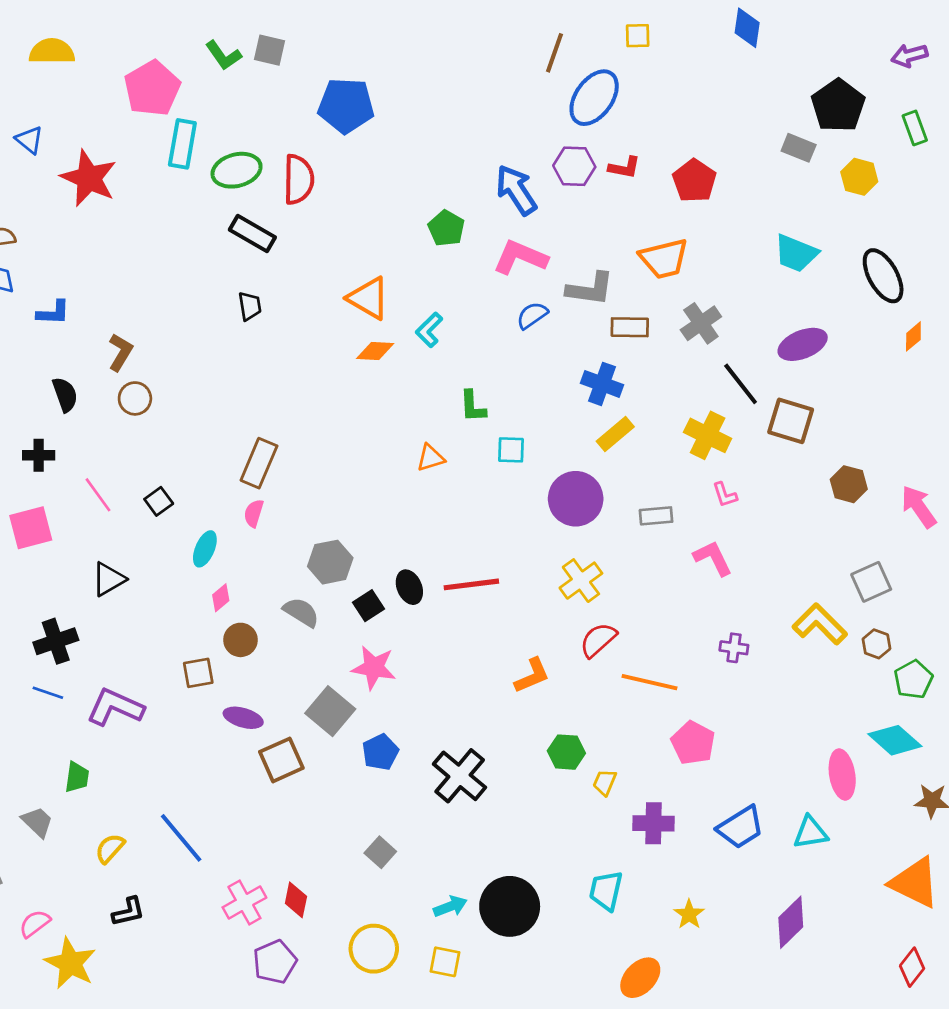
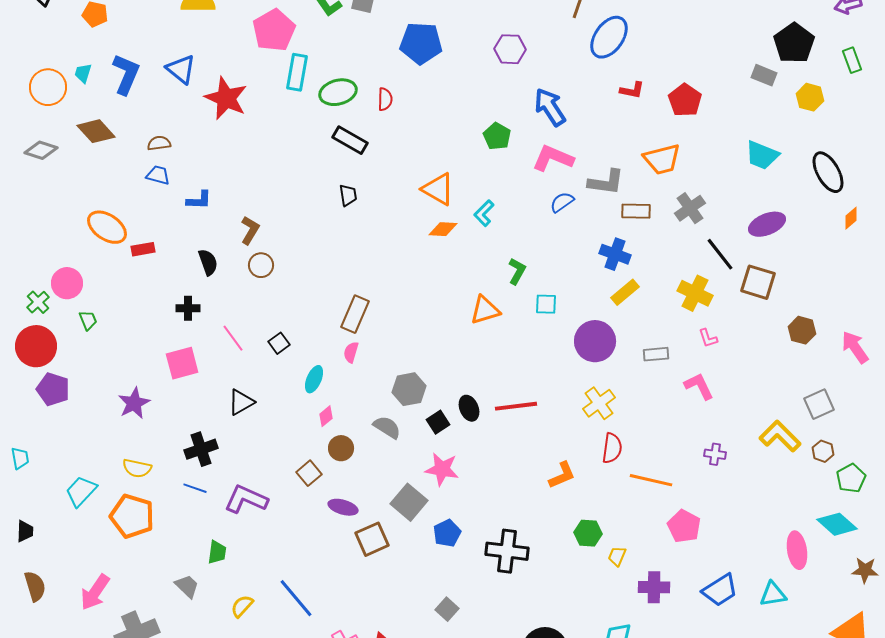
blue triangle: (29, 140) -> (181, 69), size x1.4
purple hexagon: (574, 166) -> (510, 49), moved
red semicircle: (299, 179) -> (385, 99), size x0.6
green L-shape: (473, 406) -> (517, 271), turned -148
orange triangle: (430, 458) -> (485, 310), size x1.4
red semicircle: (598, 640) -> (612, 448), turned 140
brown square: (198, 673) -> (309, 473), turned -30
black cross: (460, 776) -> (507, 551), turned -33

